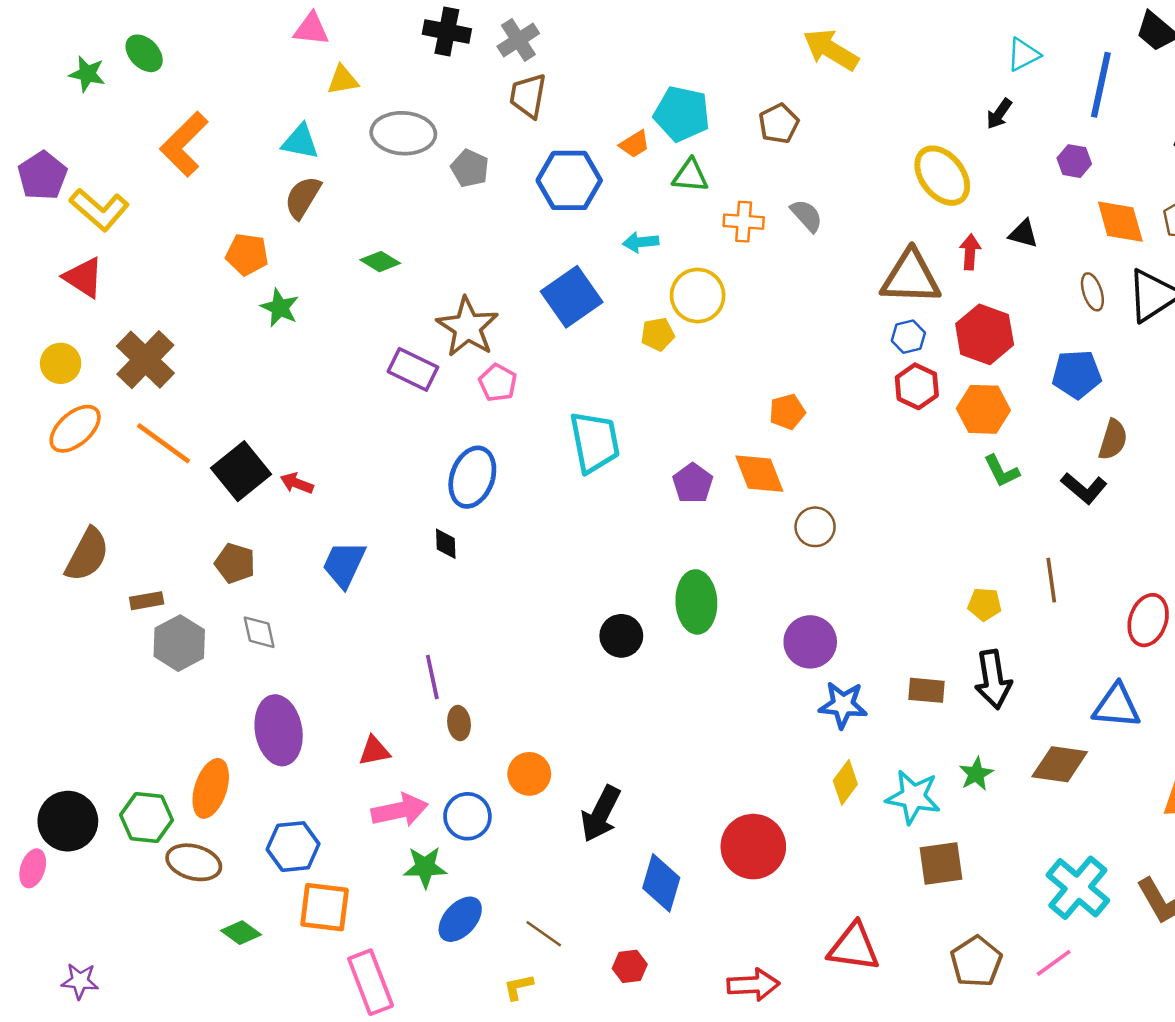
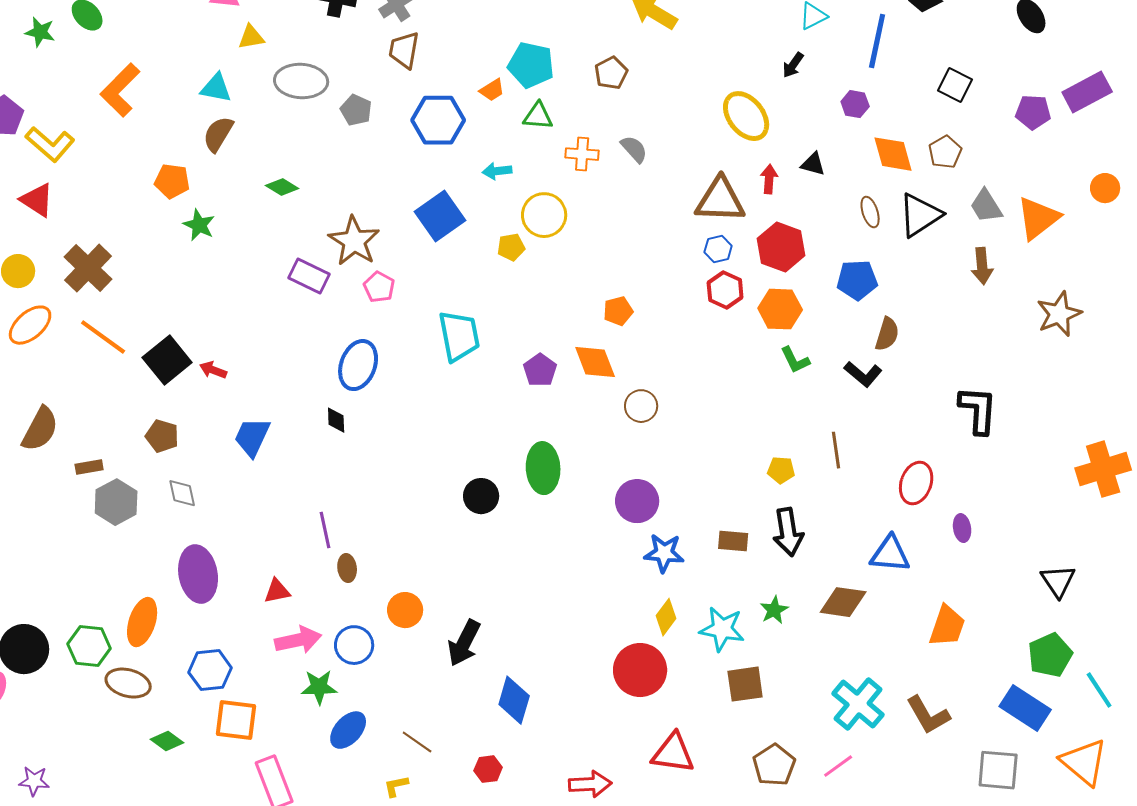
red circle: (753, 847) -> (640, 670), moved

